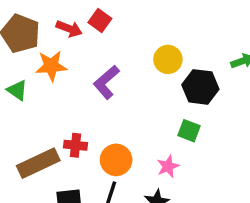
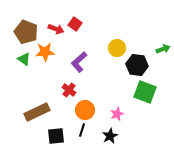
green triangle: (17, 90) -> (24, 59), moved
green square: (189, 131) -> (145, 92), moved, size x1.6
red cross: (76, 145) -> (69, 90), moved, turned 32

